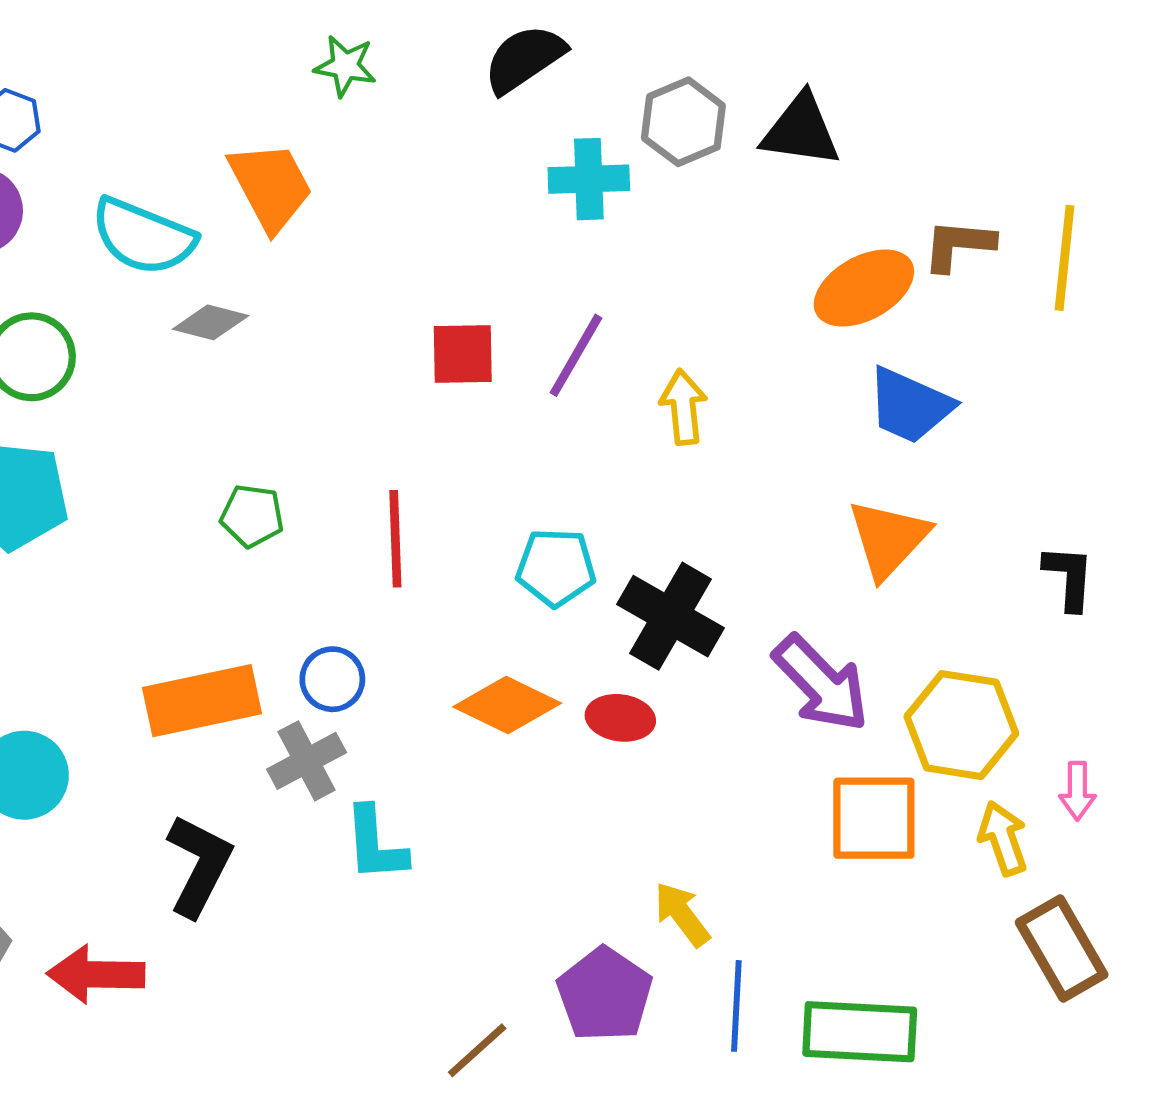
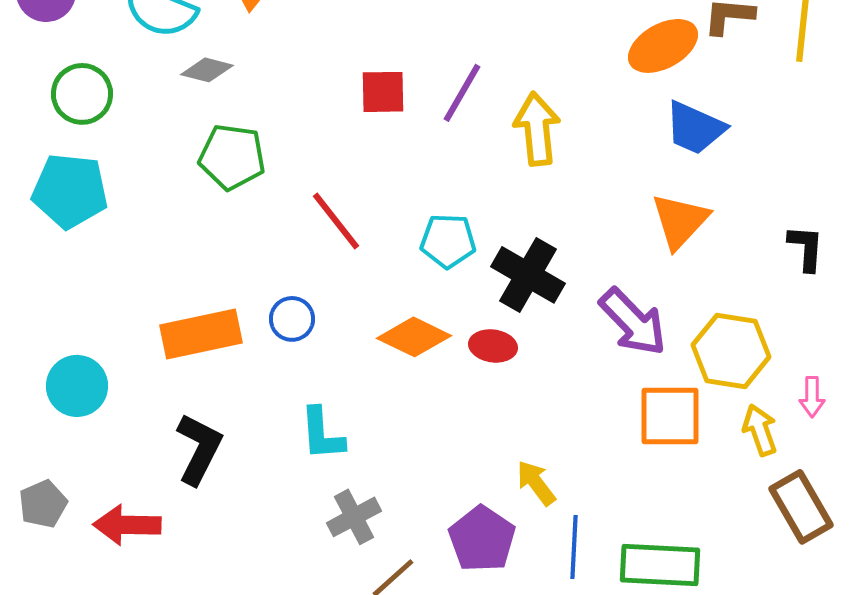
yellow arrow: (683, 407) -> (537, 129), size x1.4
green pentagon: (252, 516) -> (232, 157), moved, size x1.5
red line: (395, 539) -> (336, 221), turned -36
gray cross: (307, 761) -> (354, 517), moved

